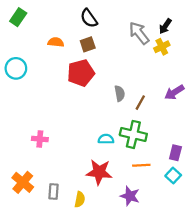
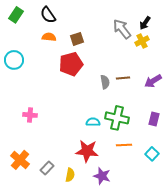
black semicircle: (89, 18) -> (48, 15), moved
brown line: (140, 103) -> (123, 78), moved, turned 56
pink cross: (40, 139) -> (30, 115), moved
purple rectangle: (175, 153) -> (154, 119), moved
gray rectangle: (54, 191) -> (47, 168), turned 40
purple star: (130, 196) -> (102, 176), moved

